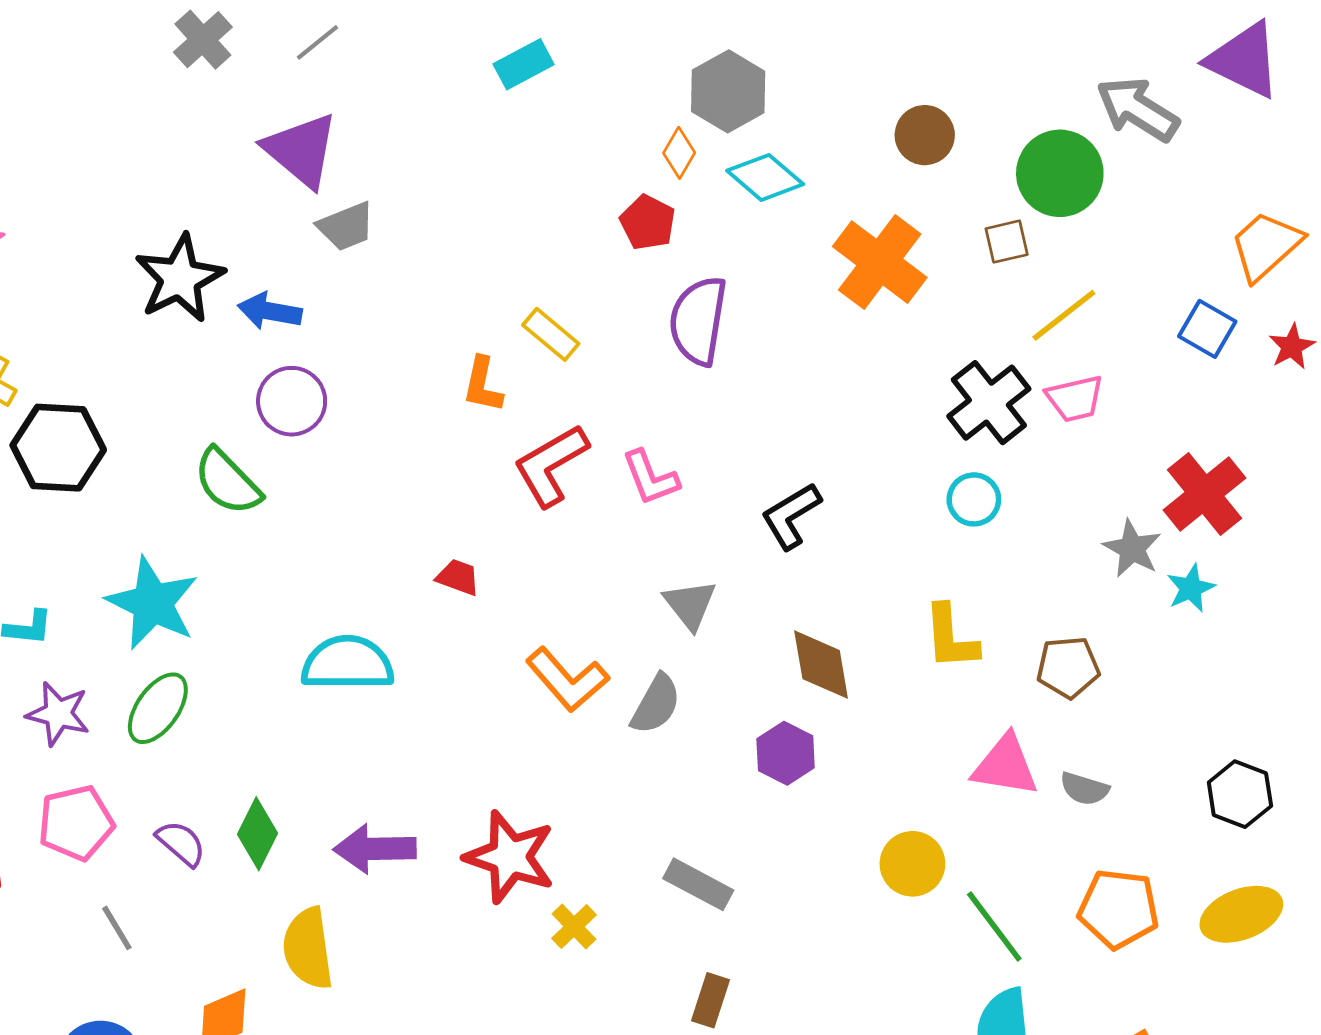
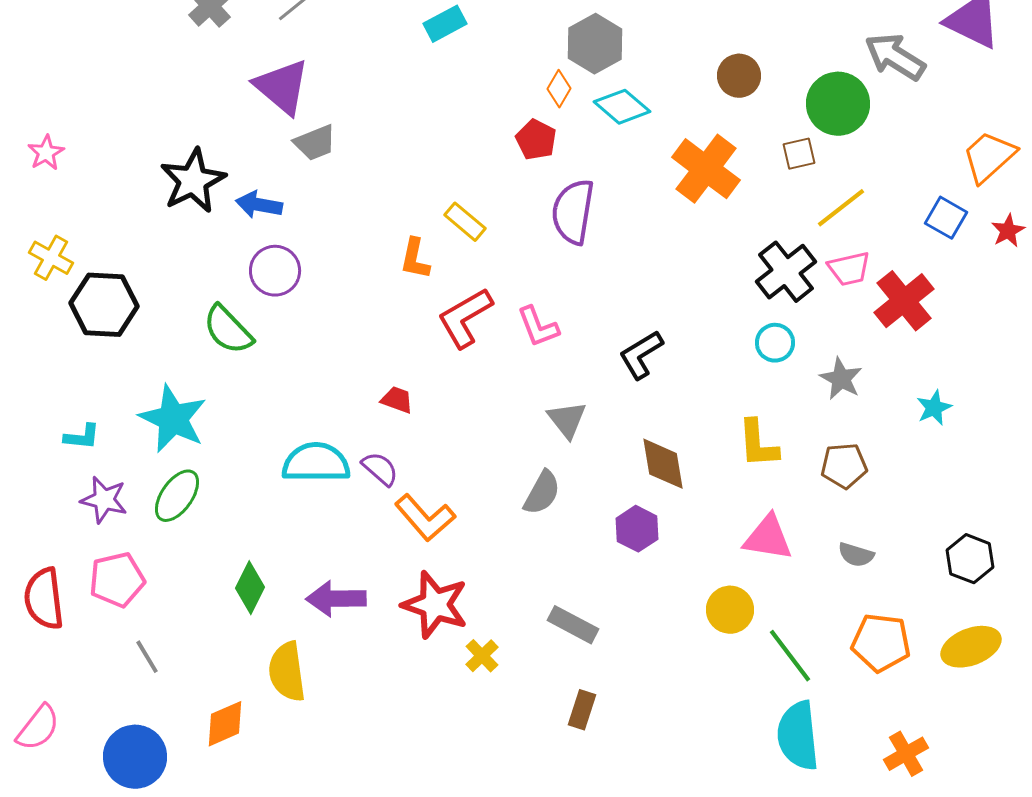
red cross: (1204, 494) -> (904, 301), moved
gray star: (1132, 549) -> (841, 379), moved
orange L-shape: (567, 680) -> (425, 518), moved
pink triangle: (1005, 766) -> (768, 538), moved
purple semicircle: (181, 843) -> (380, 469), moved

